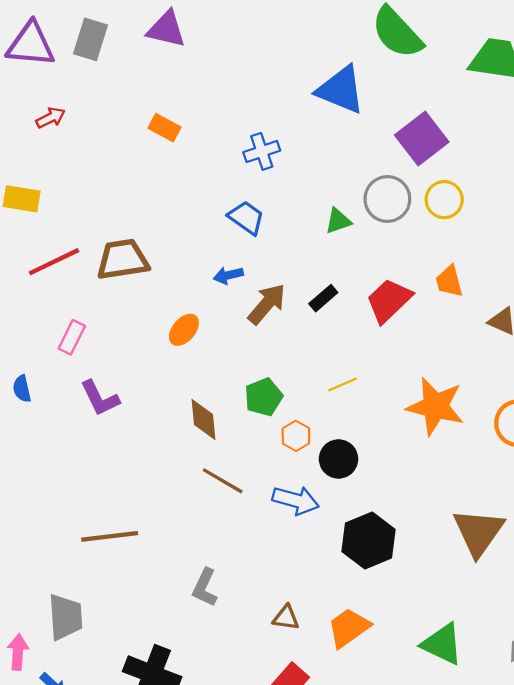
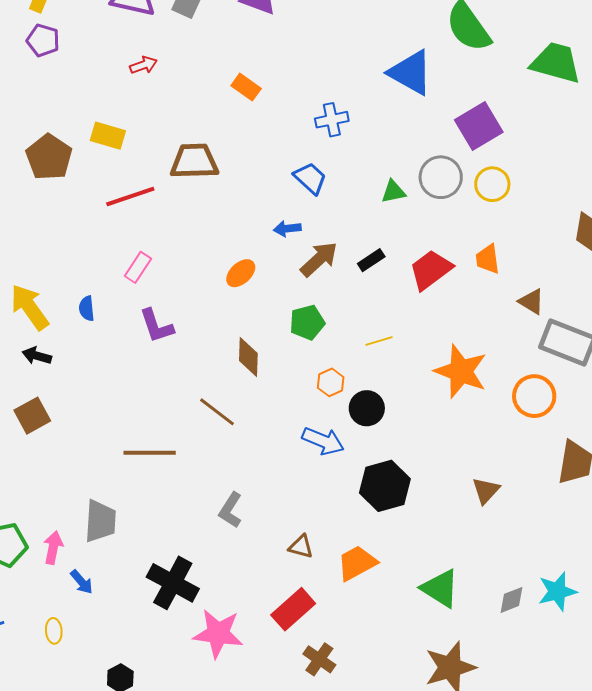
brown trapezoid: (123, 260) -> (194, 161), moved
green pentagon: (264, 397) -> (307, 322), moved
brown line: (223, 481) -> (217, 412), moved
brown triangle: (478, 532) -> (486, 491), size x0.6

